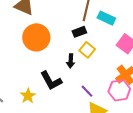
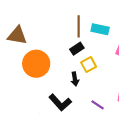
yellow square: (87, 50) -> (89, 65), turned 35

